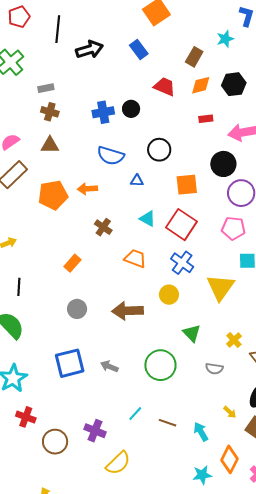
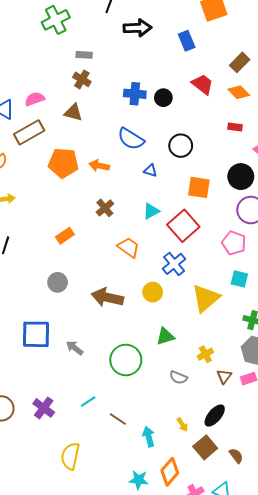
orange diamond: (201, 85) -> (239, 92), turned 45
cyan triangle: (148, 219) -> (151, 211), turned 48
green triangle: (192, 333) -> (165, 336), turned 42
yellow semicircle: (118, 463) -> (70, 456), moved, turned 132

